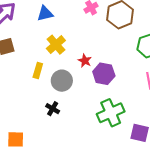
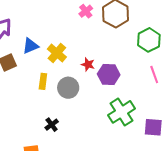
blue triangle: (45, 14) -> (30, 46), moved
black cross: (53, 109) -> (52, 125), moved, turned 32

